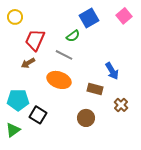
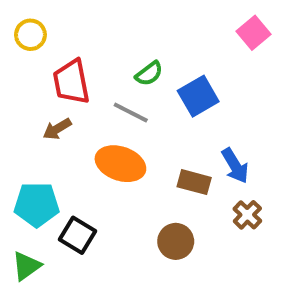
blue square: (89, 18) -> (198, 96), moved
red trapezoid: (35, 40) -> (71, 82), turned -35
blue arrow: (112, 71) -> (235, 166), moved

